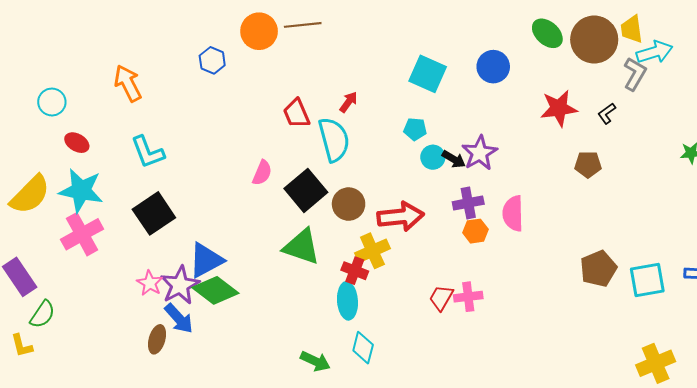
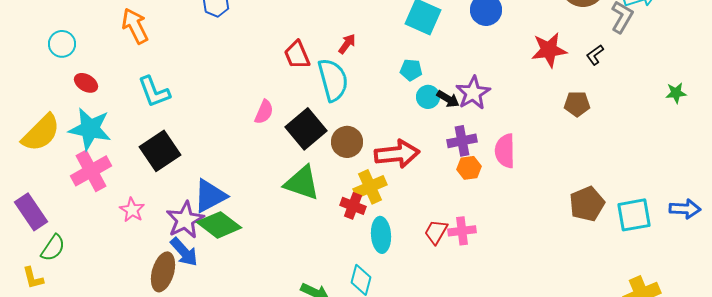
pink star: (150, 283) -> (132, 210), moved
cyan ellipse: (347, 301) -> (381, 235), moved
brown ellipse: (157, 339) -> (163, 272), size x1.4

